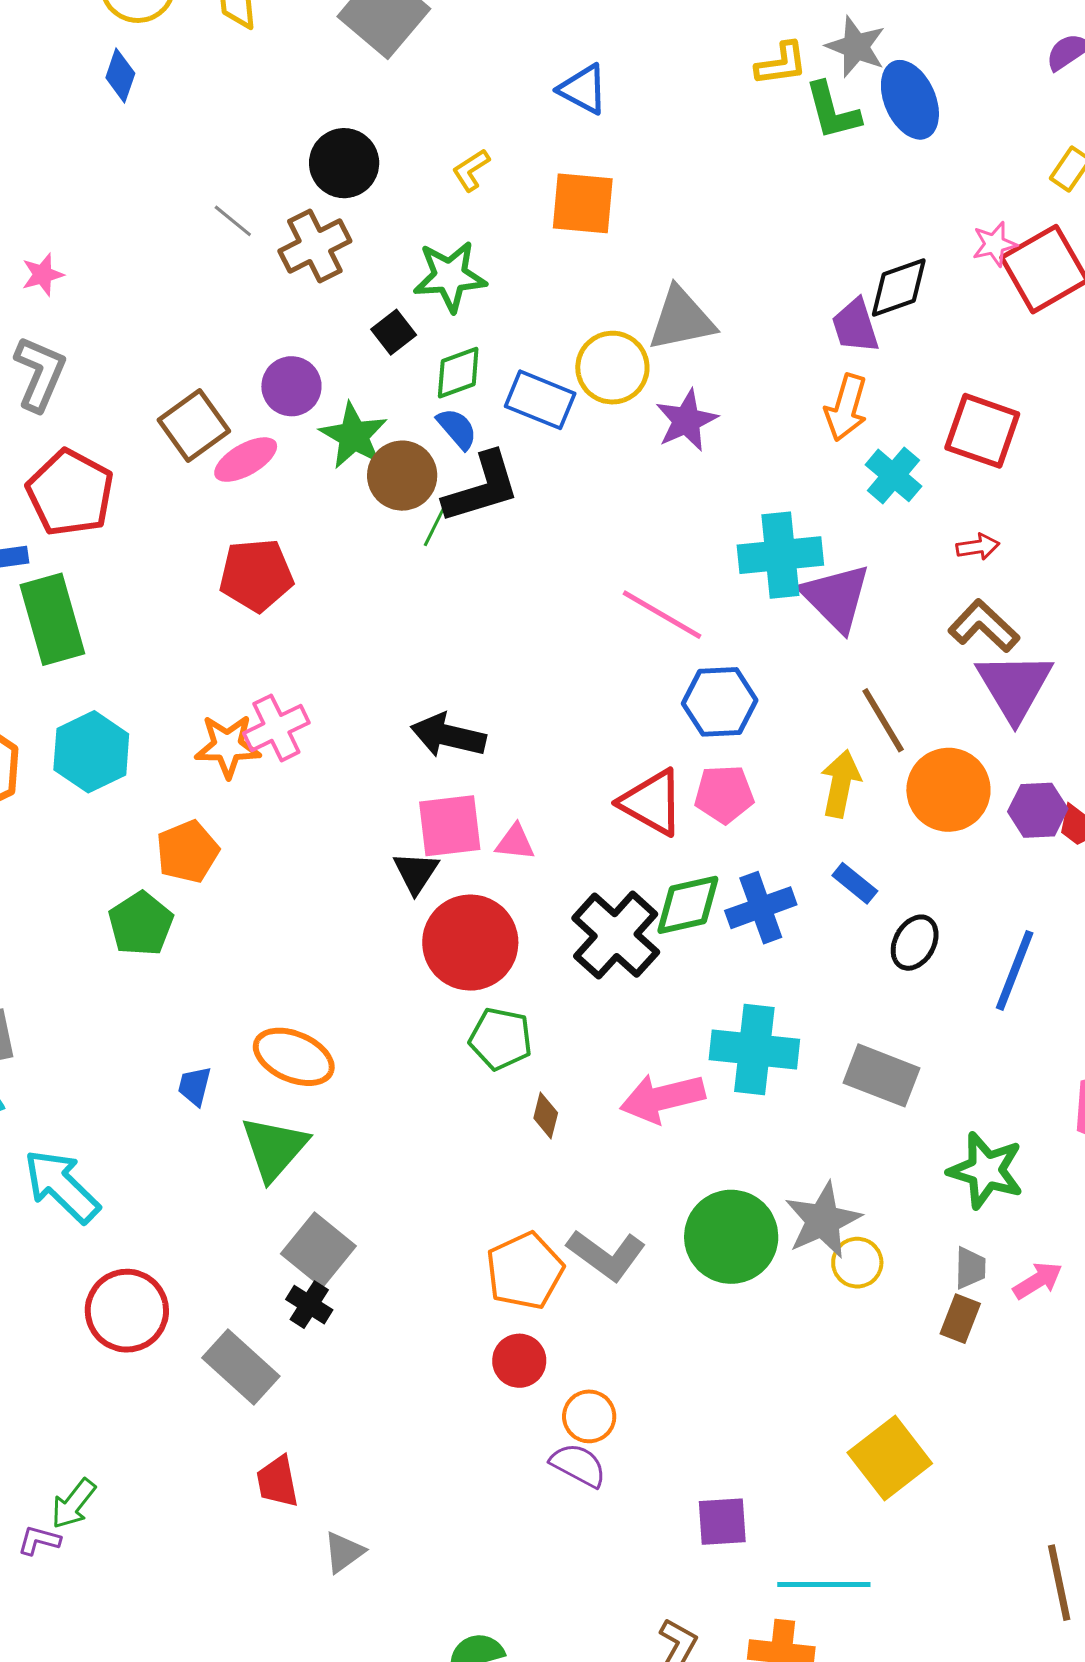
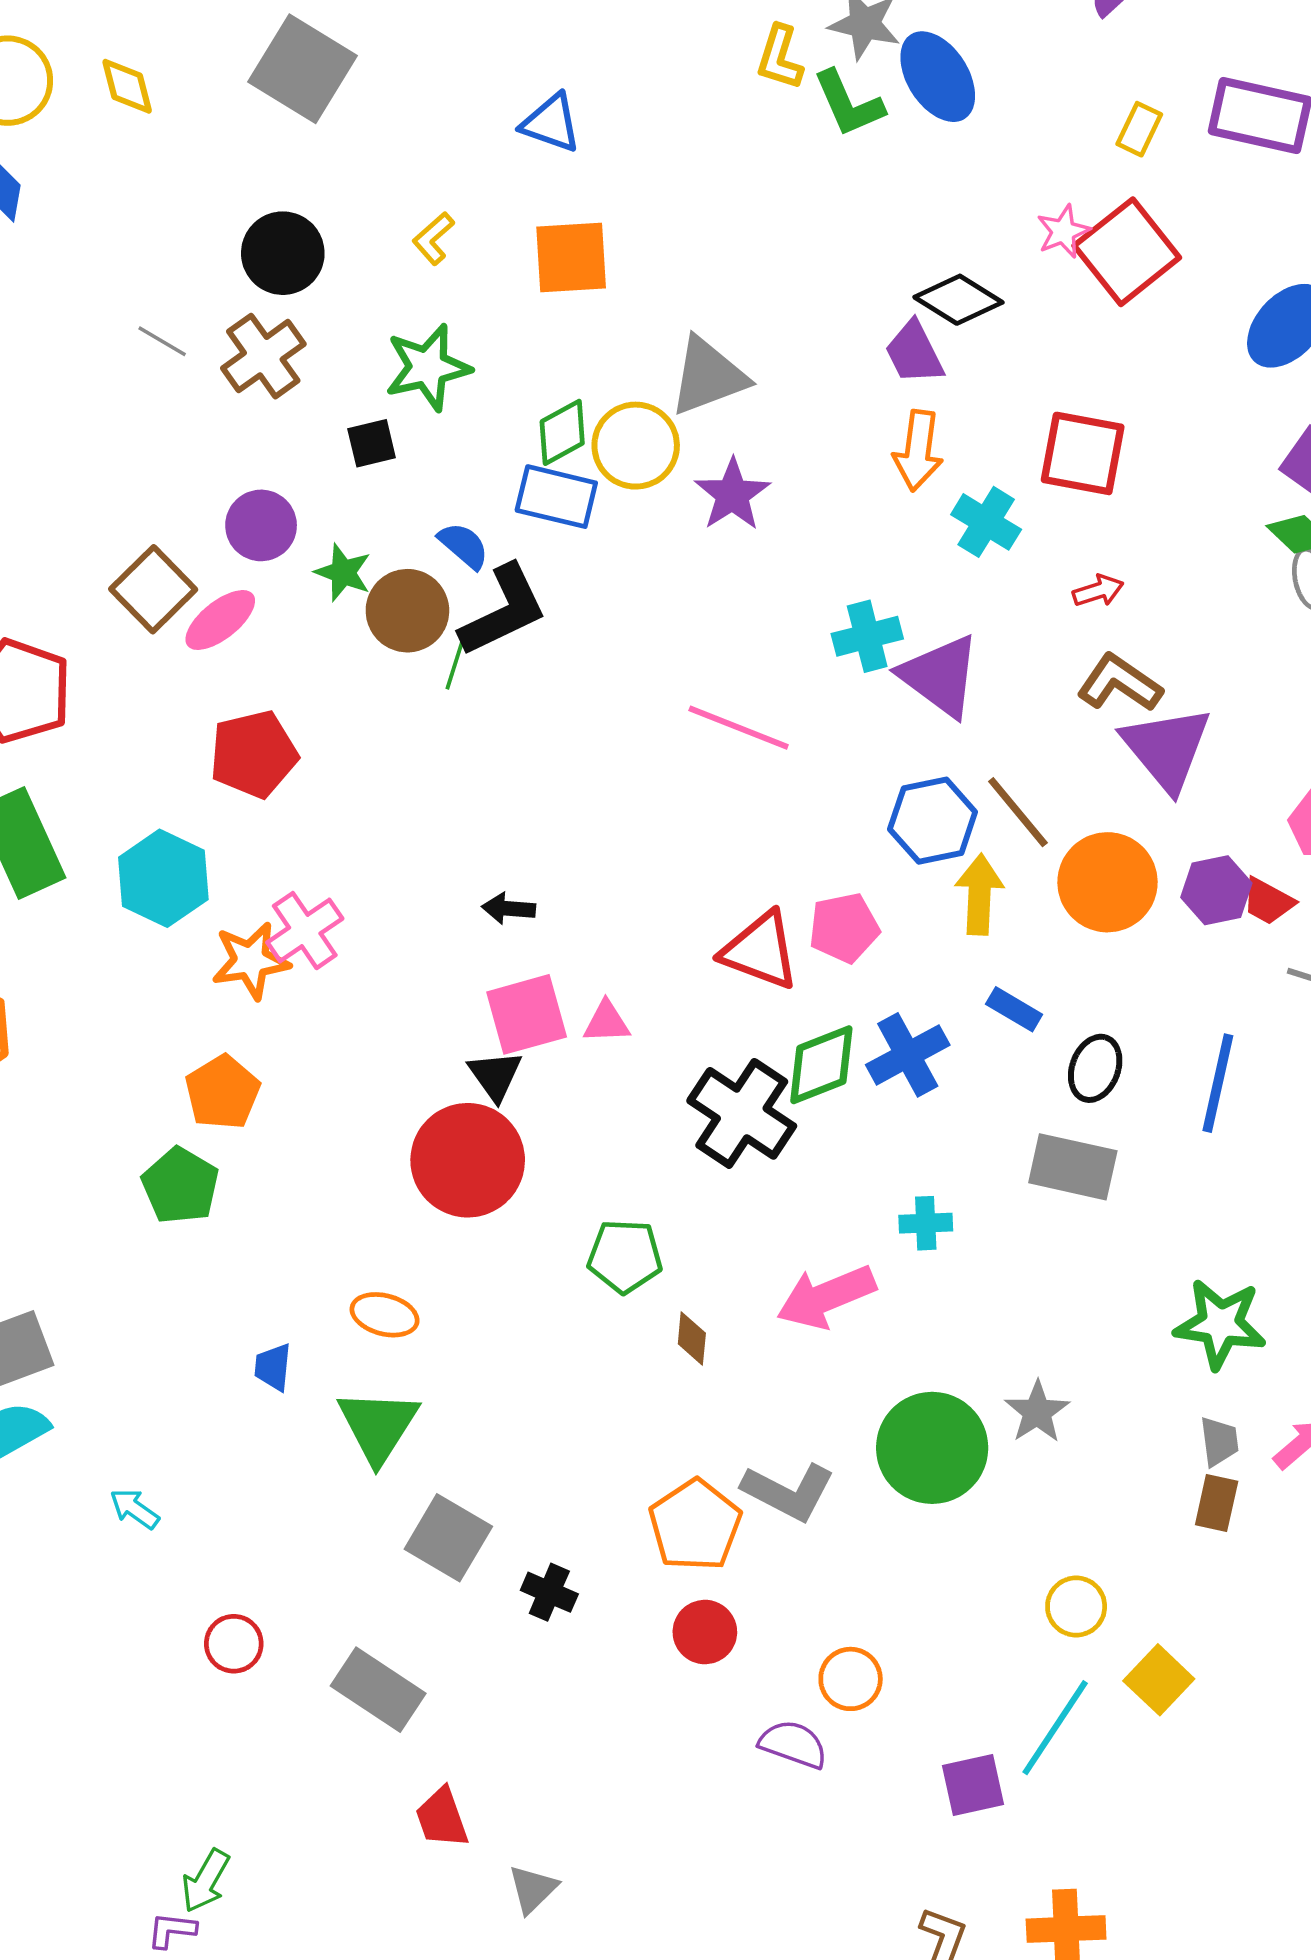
yellow L-shape: (781, 64) -> (780, 57), turned 124
black diamond: (899, 287) -> (958, 300), turned 60
black square: (394, 332) -> (372, 443), turned 33
green diamond: (458, 373) -> (562, 432), moved
green star: (354, 436) -> (343, 572), size x0.7
cyan cross: (780, 555) -> (867, 636), size x0.7
blue hexagon: (720, 702) -> (933, 821), moved
black arrow: (448, 736) -> (509, 909), size x0.6
cyan hexagon: (91, 752) -> (163, 878), moved
red circle: (470, 943) -> (468, 1160), moved
cyan cross: (754, 1050) -> (926, 1223), size x0.5
orange ellipse: (294, 1057) -> (385, 1315), size x0.7
gray rectangle: (881, 1075) -> (1073, 1167), moved
cyan arrow: (62, 1186) -> (134, 1509), size x0.5
gray star: (823, 1220) -> (1037, 1412), size x0.7
yellow circle: (857, 1263) -> (1076, 1607), moved
black cross: (309, 1305) -> (549, 1592), moved
red circle: (127, 1311) -> (234, 1644), size x0.6
orange circle: (589, 1416) -> (851, 1679), moved
yellow square: (890, 1458) -> (1159, 1680), size x0.7
cyan line: (824, 1585) -> (1055, 1728), moved, turned -48

